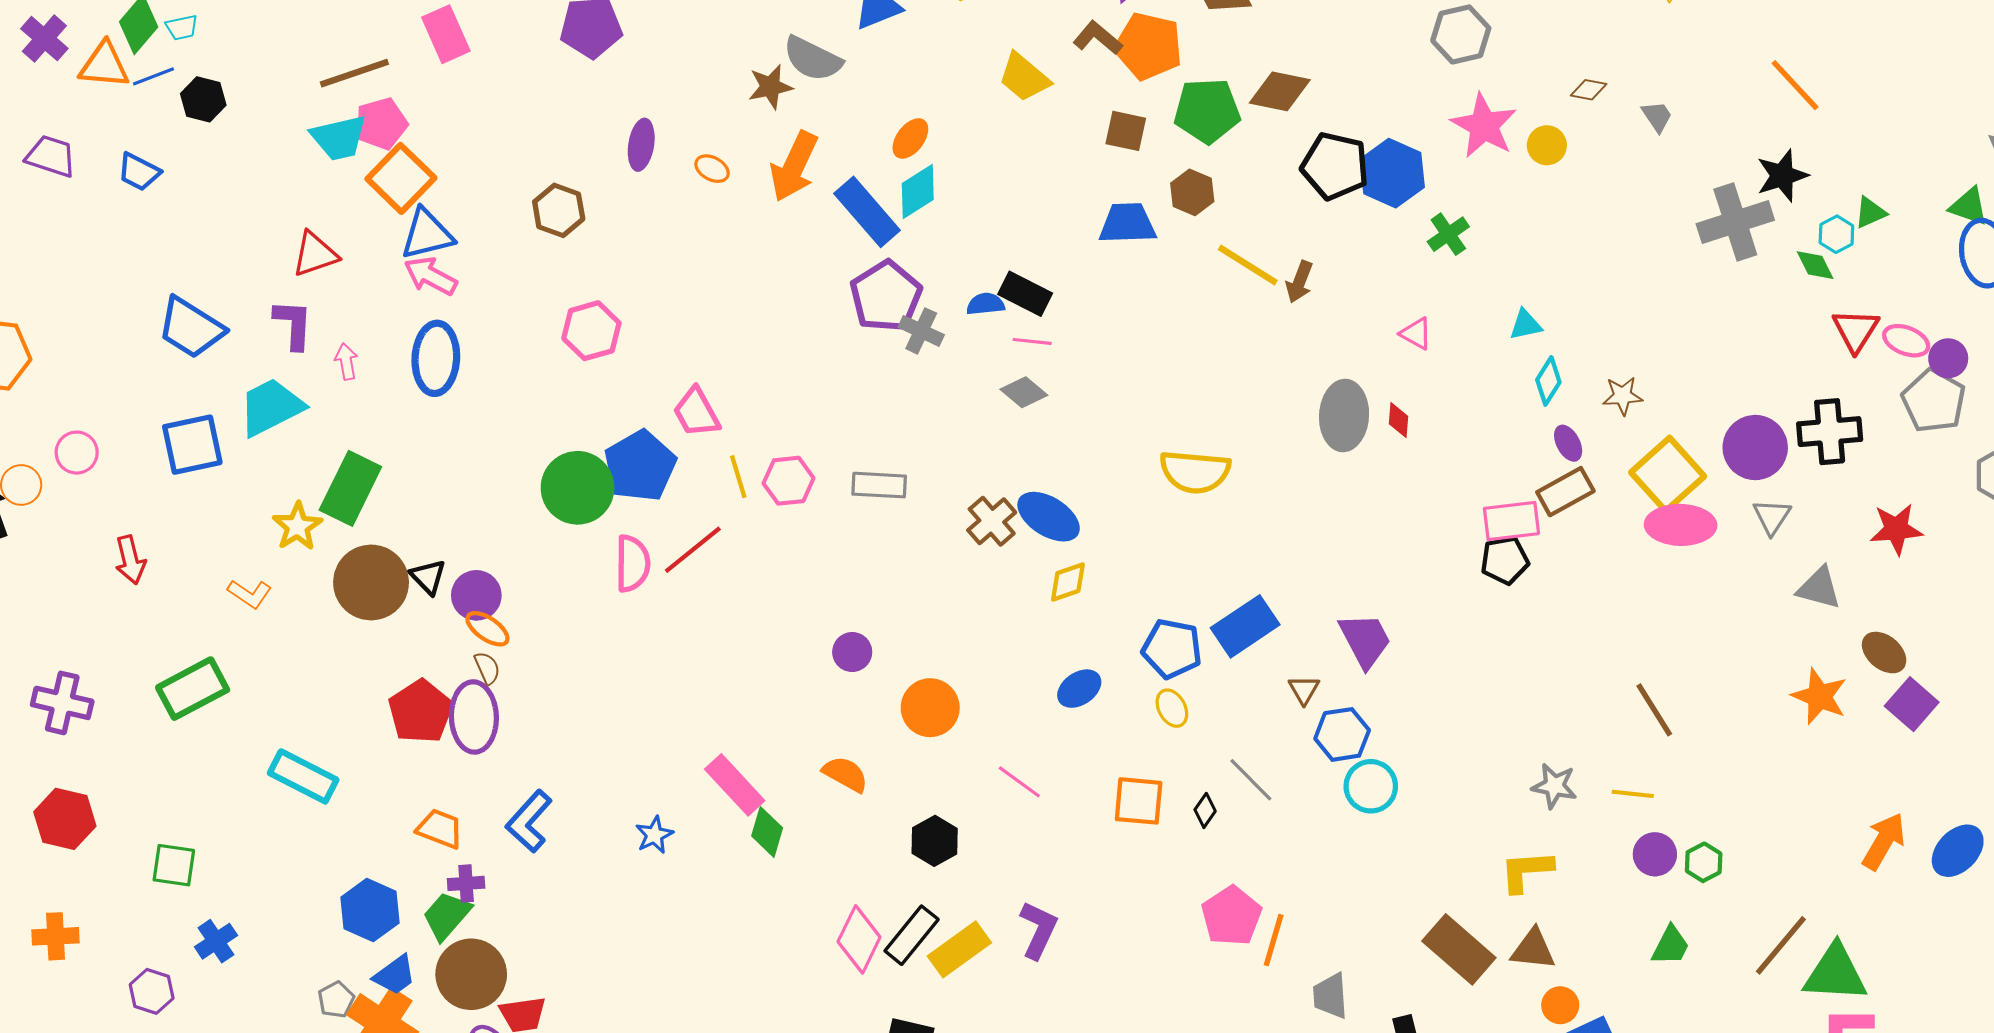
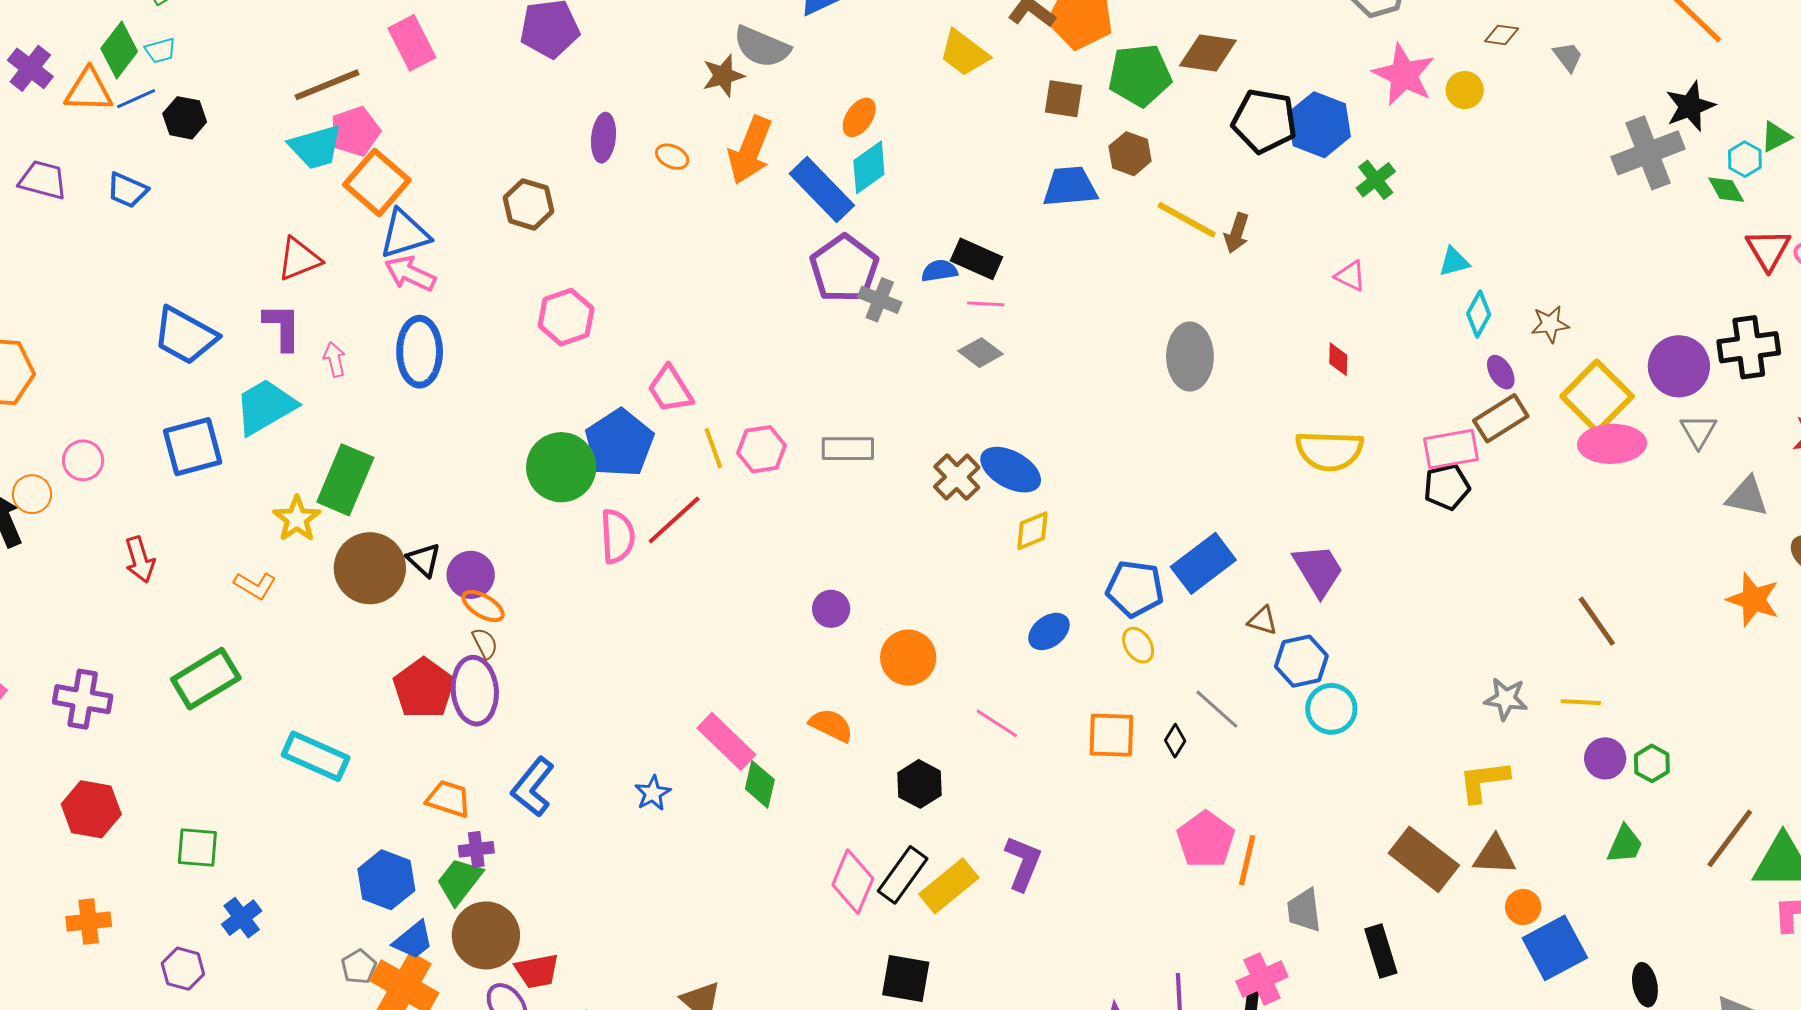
gray ellipse: (1344, 416) -> (1190, 357), moved
yellow semicircle: (1195, 472) -> (1329, 451), moved
brown triangle: (1304, 690) -> (1263, 621), turned -40

